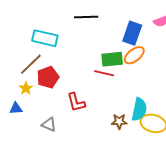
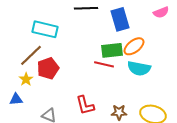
blue rectangle: (132, 33) -> (120, 19), moved, turned -35
red L-shape: (76, 102) -> (85, 105), moved
cyan semicircle: (139, 109) -> (139, 68), moved, turned 90

